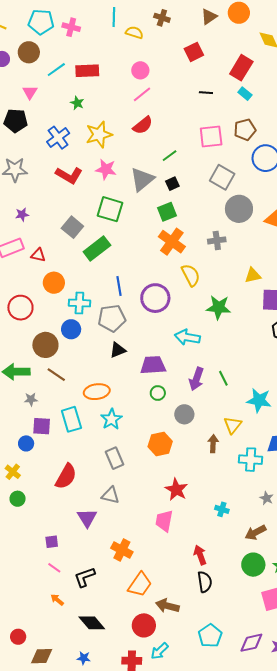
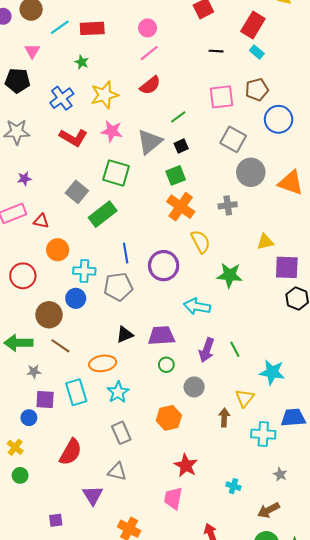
black triangle: (118, 350) -> (125, 335), moved

